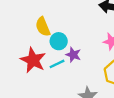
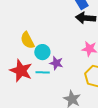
cyan line: (57, 64) -> (43, 72), turned 32

